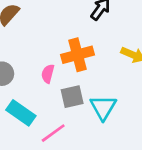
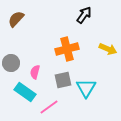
pink semicircle: (48, 74) -> (35, 72), moved

